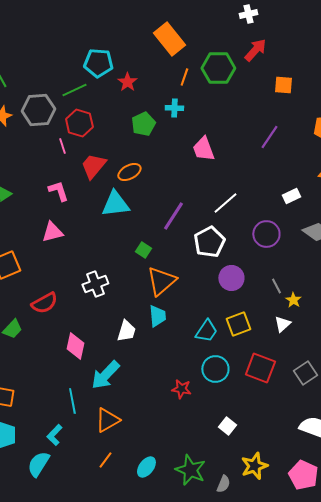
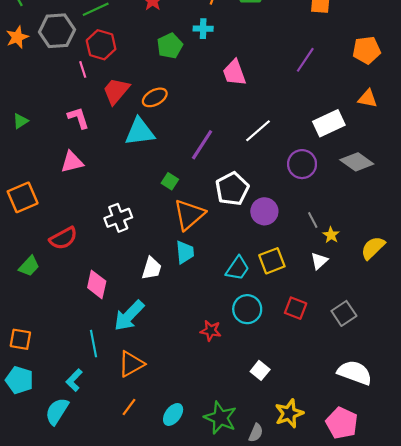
white rectangle: (291, 196) -> (329, 123), size x1.6
white pentagon: (209, 242) -> (232, 189), moved
red square: (260, 368) -> (296, 308), size x0.7

